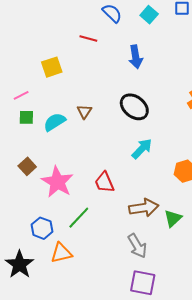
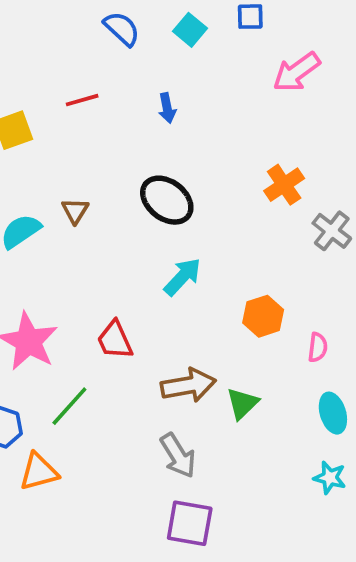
red line: (88, 39) -> (82, 100), moved, turned -30
blue arrow: (136, 57) -> (167, 108), size x0.7

